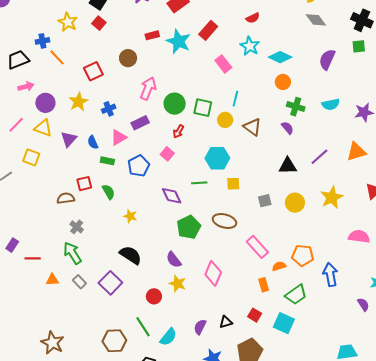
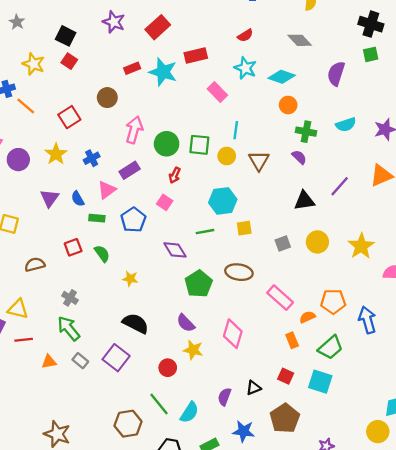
gray diamond: (316, 20) -> (300, 40), moved
red rectangle: (208, 30) -> (196, 55), turned 42
brown triangle: (252, 127) -> (259, 161), turned 30
yellow triangle: (43, 128) -> (18, 309), moved
yellow star: (332, 197) -> (361, 246), moved
brown semicircle: (66, 198) -> (35, 265), moved

